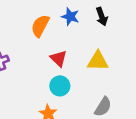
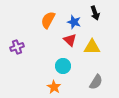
blue star: (70, 17) -> (74, 22), moved
red triangle: (59, 58) -> (70, 40), moved

